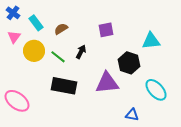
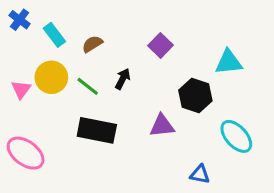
purple square: (106, 30) -> (160, 45), turned -35
pink triangle: (14, 37) -> (21, 89), moved
purple triangle: (107, 83) -> (162, 126), size x0.7

